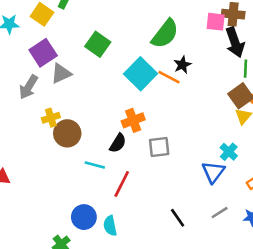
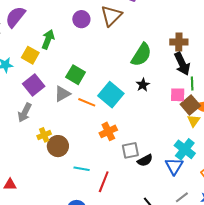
pink square: (216, 22) -> (178, 95), moved
green semicircle: (165, 34) -> (141, 55), moved
gray triangle: (61, 73) -> (62, 94), moved
orange line: (169, 77) -> (87, 102), moved
black semicircle: (118, 143) -> (145, 160), moved, turned 35
cyan cross: (229, 152) -> (185, 149), size x1.5

